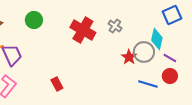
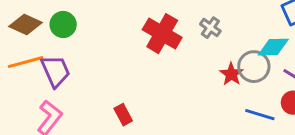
green circle: (34, 20) -> (63, 25), moved
cyan diamond: (157, 39) -> (273, 47), turned 75

